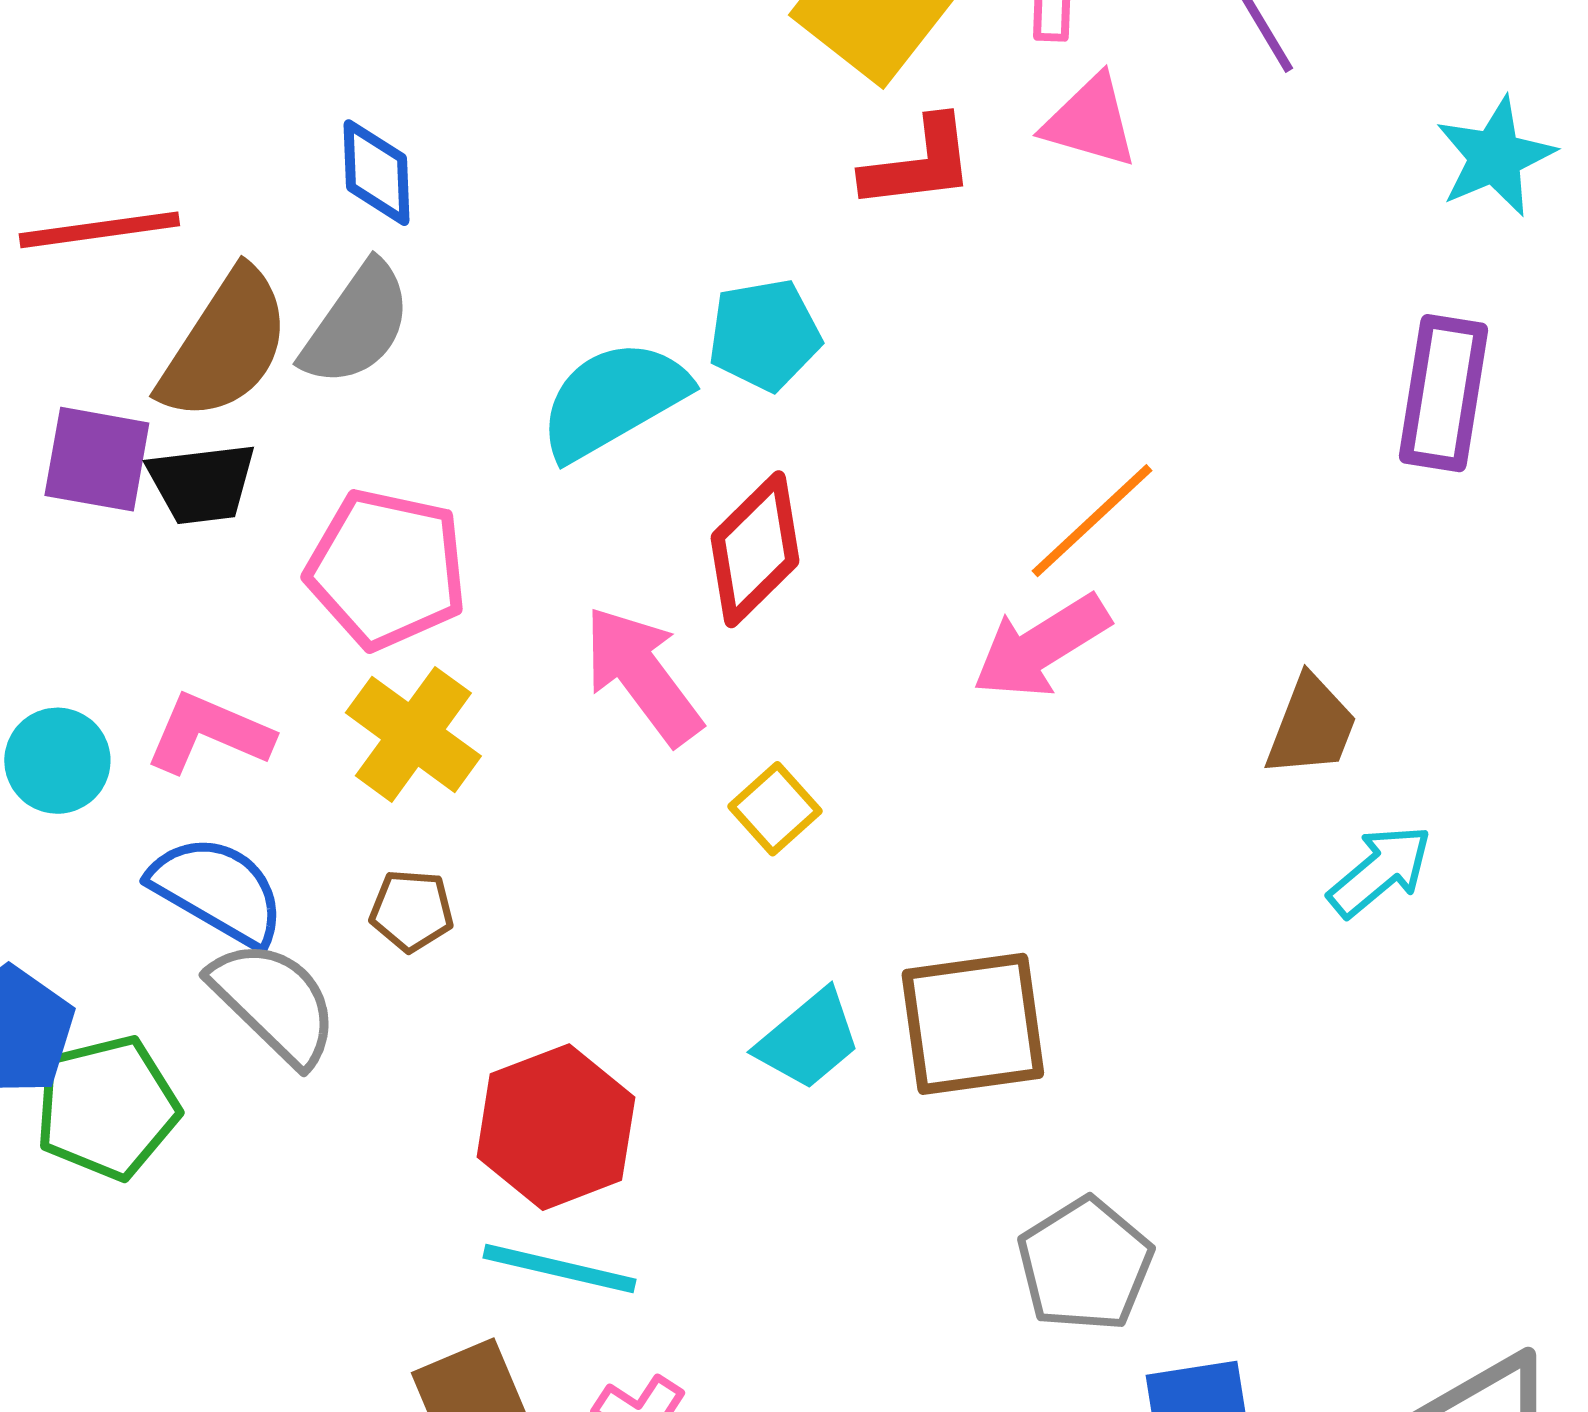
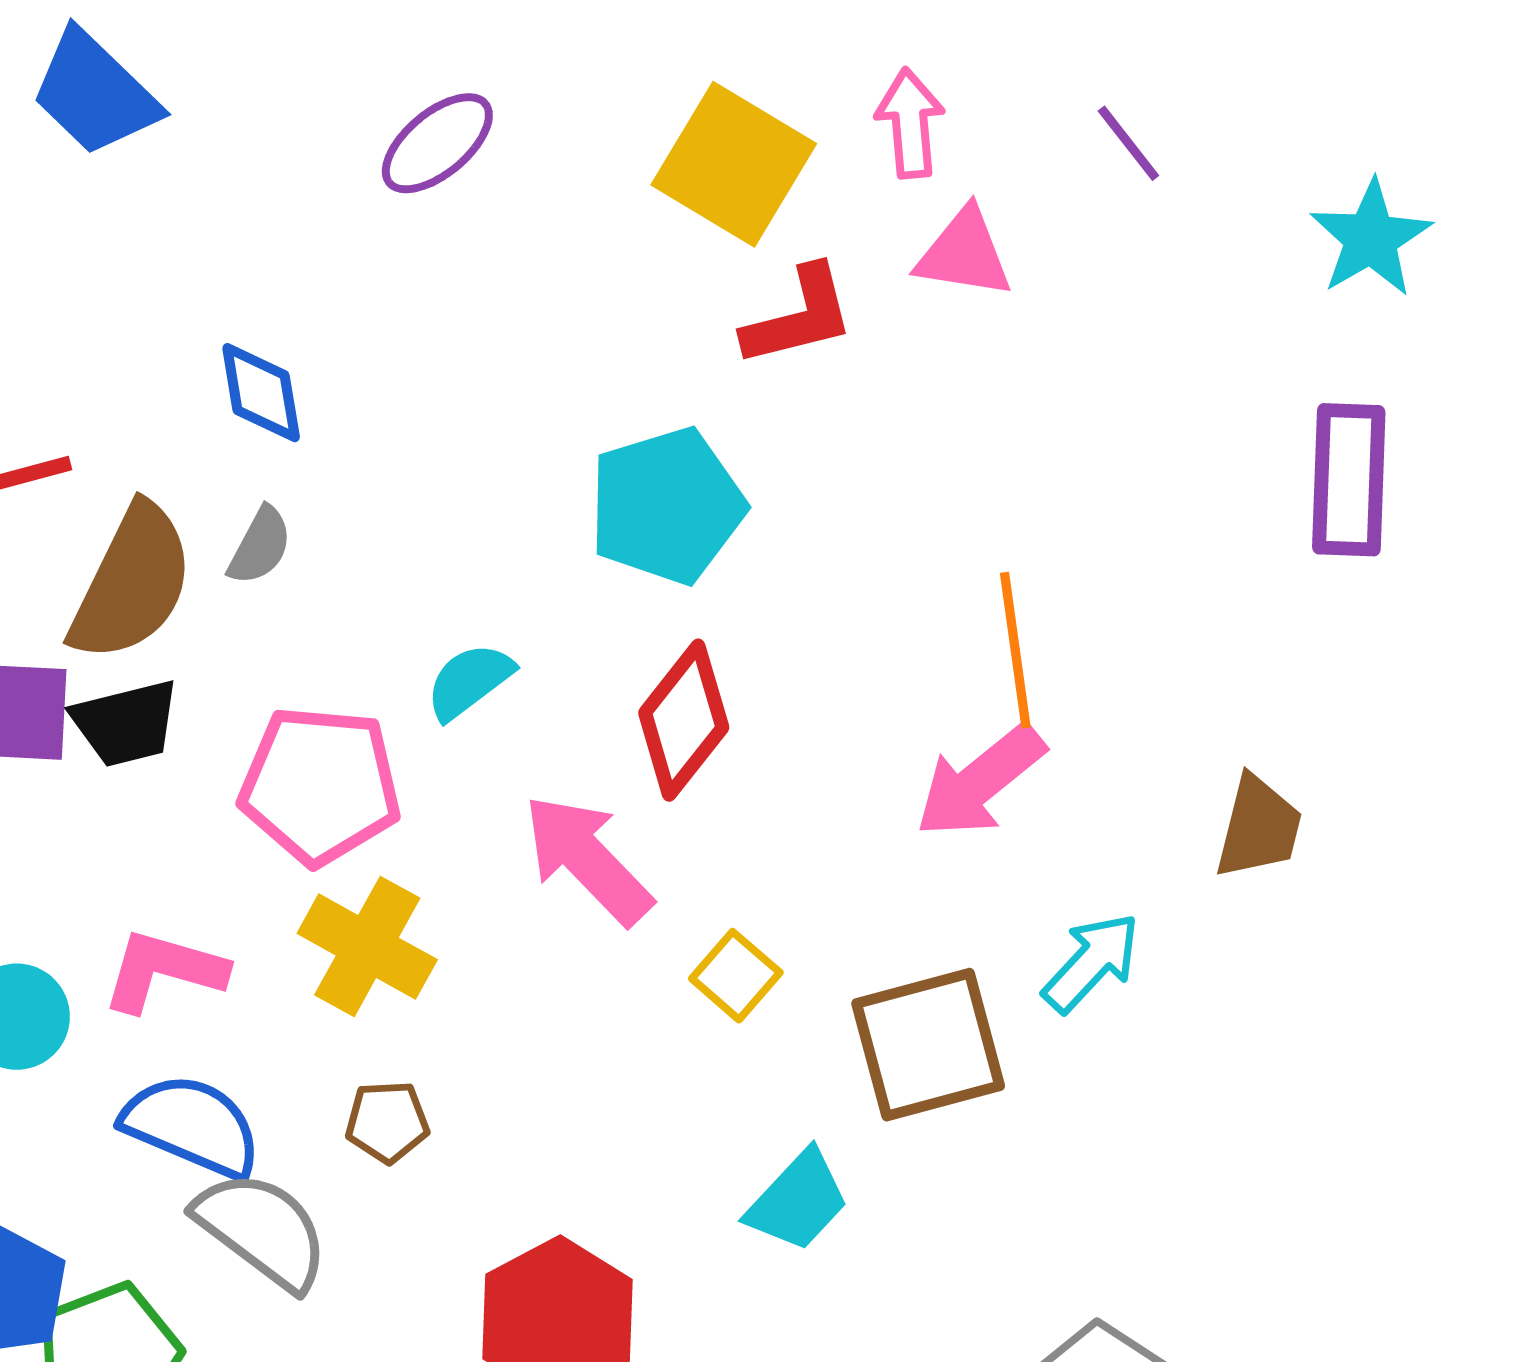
gray semicircle: (357, 324) -> (260, 546), size x0.6
cyan pentagon: (764, 335) -> (667, 506), size x1.4
cyan semicircle: (613, 400) -> (469, 681), moved, size x0.6
orange line: (1092, 521) -> (1015, 650), turned -48
cyan arrow: (1380, 871) -> (1091, 963), moved
brown square: (973, 1024) -> (928, 1045), moved

